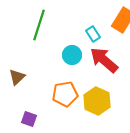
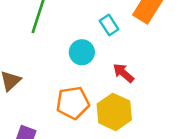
red arrow: (104, 60) -> (123, 73), moved, size x0.6

